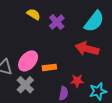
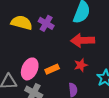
yellow semicircle: (34, 14) -> (22, 23), size x1.5
red star: (77, 81) -> (81, 65), moved

